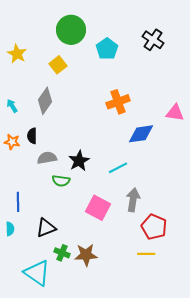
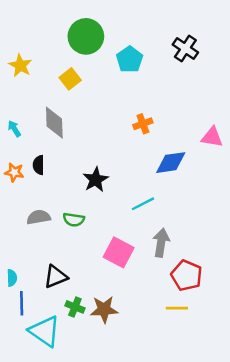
gray diamond: (45, 101) -> (54, 123), turned -36
orange cross: (118, 102) -> (143, 124), size x0.7
gray semicircle: (47, 158) -> (39, 217), moved
black star: (79, 161) -> (96, 180), moved
blue line: (18, 202) -> (22, 303), moved

